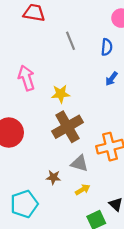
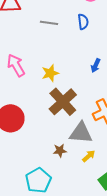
gray line: (71, 41) -> (49, 23), turned -48
blue arrow: (112, 79) -> (96, 65), moved
gray triangle: (79, 163) -> (81, 133), size x1.4

